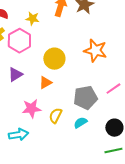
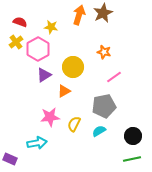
orange star: (95, 51) -> (104, 52), moved, size x0.6
purple triangle: (15, 75) -> (44, 75), moved
pink line: (113, 89) -> (114, 77), moved

